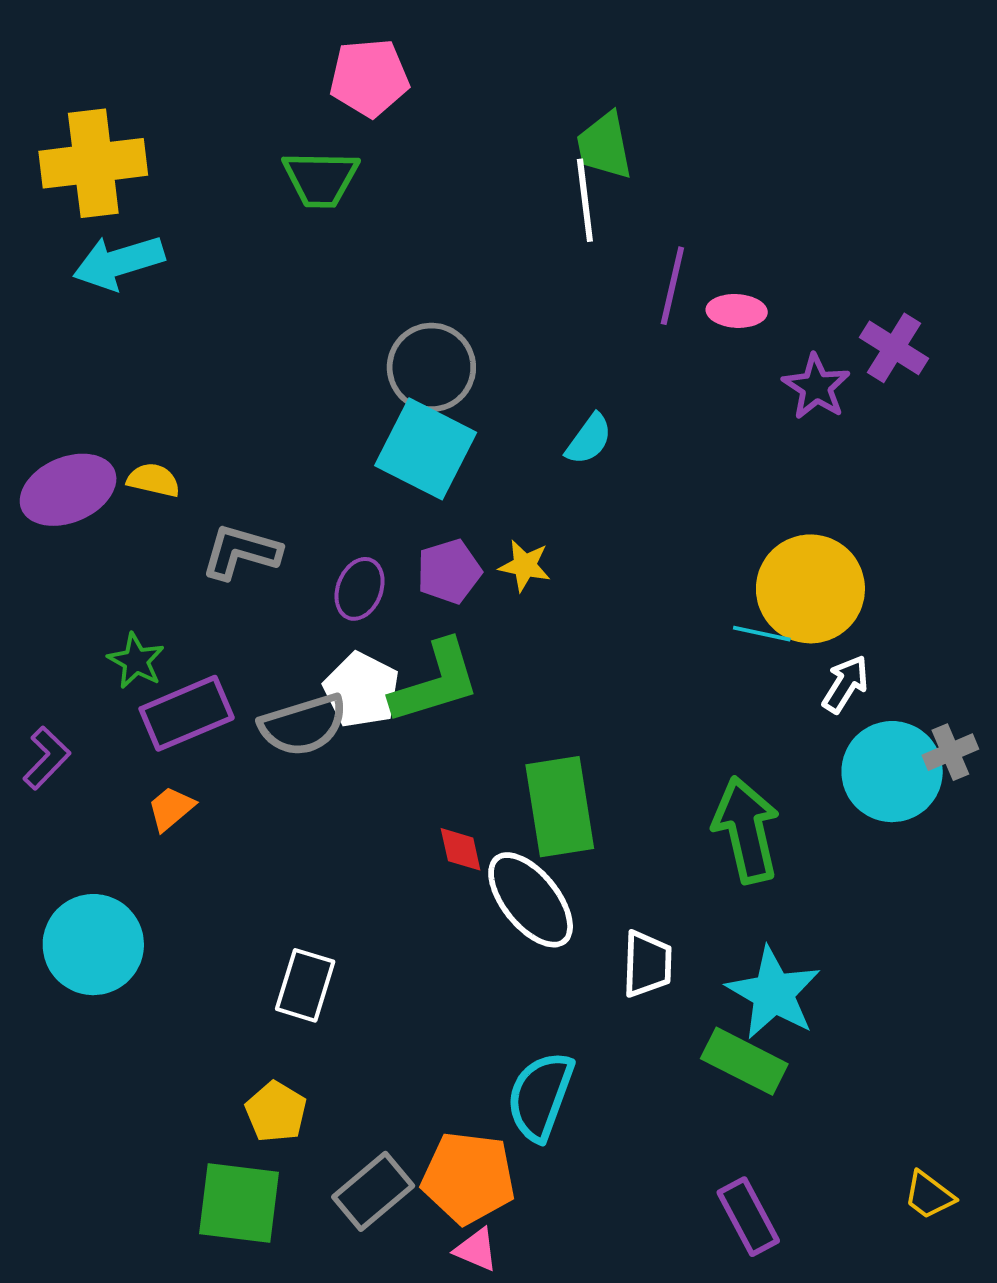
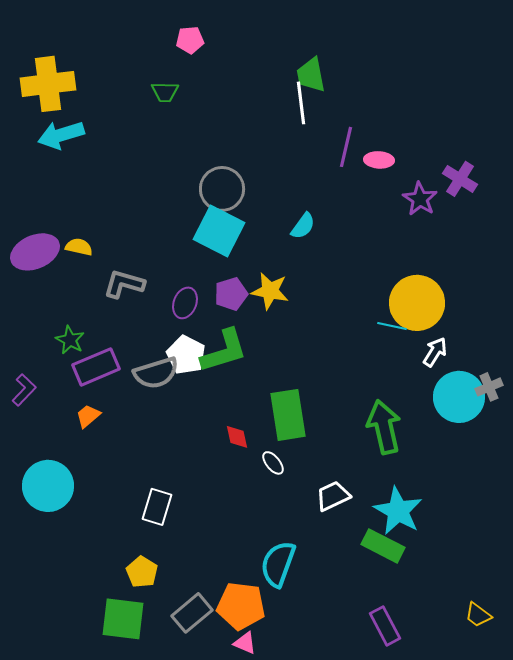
pink pentagon: (369, 78) -> (190, 40), size x0.7
green trapezoid: (321, 179) -> (165, 92), size x0.7
yellow star: (525, 566) -> (270, 291), size x1.4
white ellipse: (531, 900) -> (273, 463), size x0.5
white trapezoid: (647, 964) -> (333, 496), turned -117

